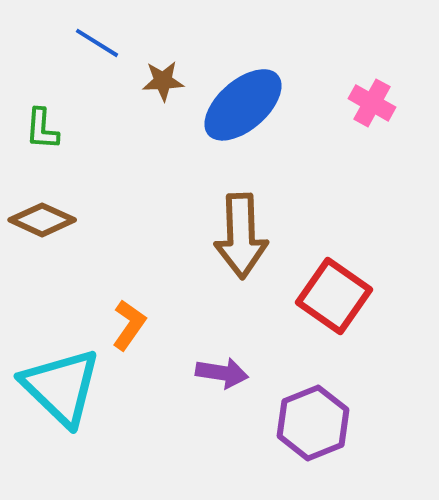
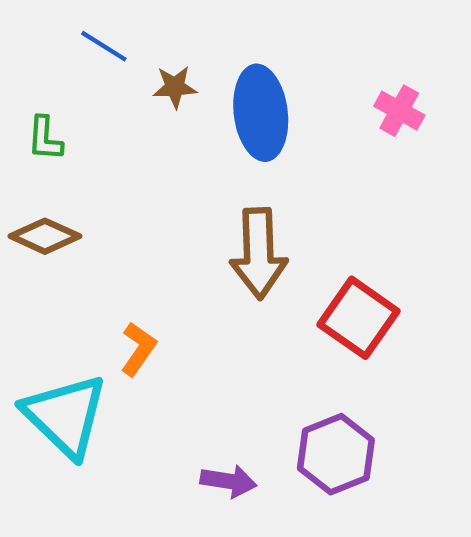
blue ellipse: (243, 105) -> (261, 113), turned -56
purple arrow: (222, 373) -> (229, 481), moved

